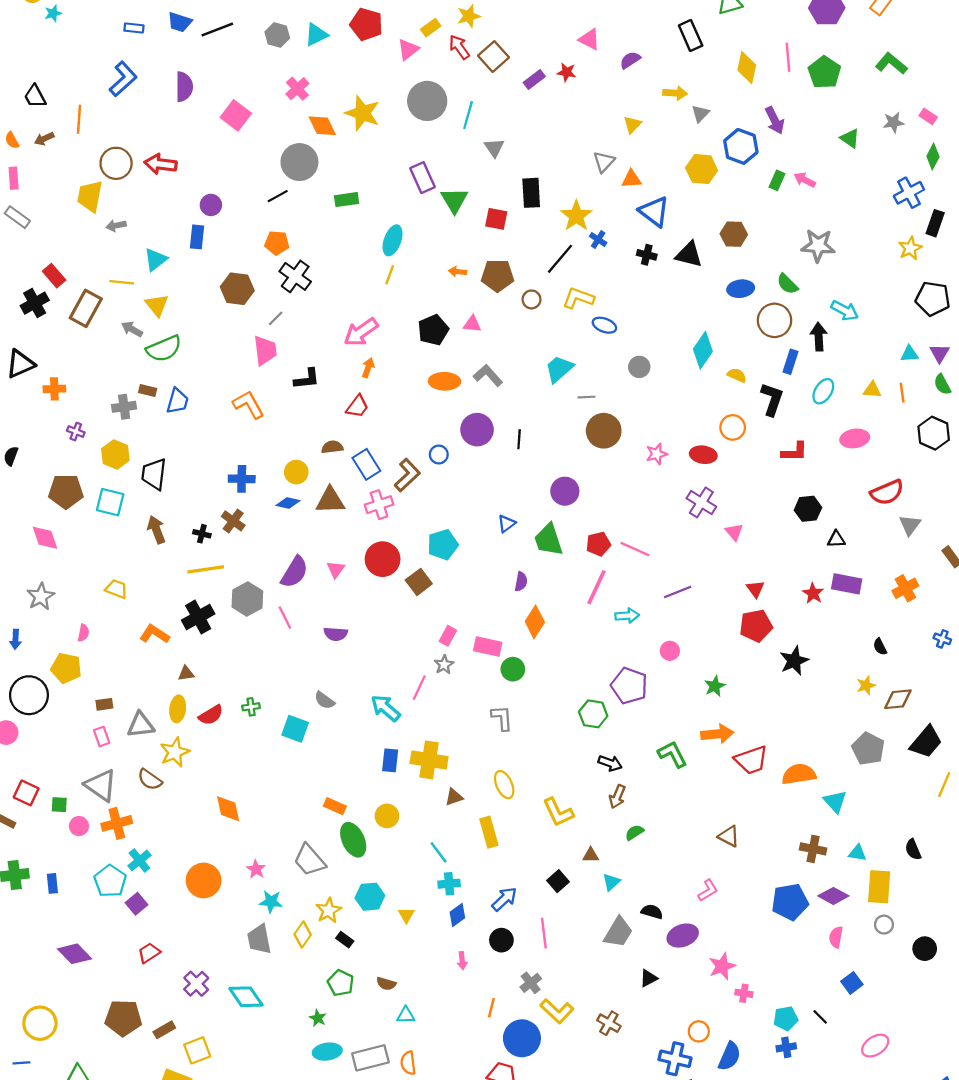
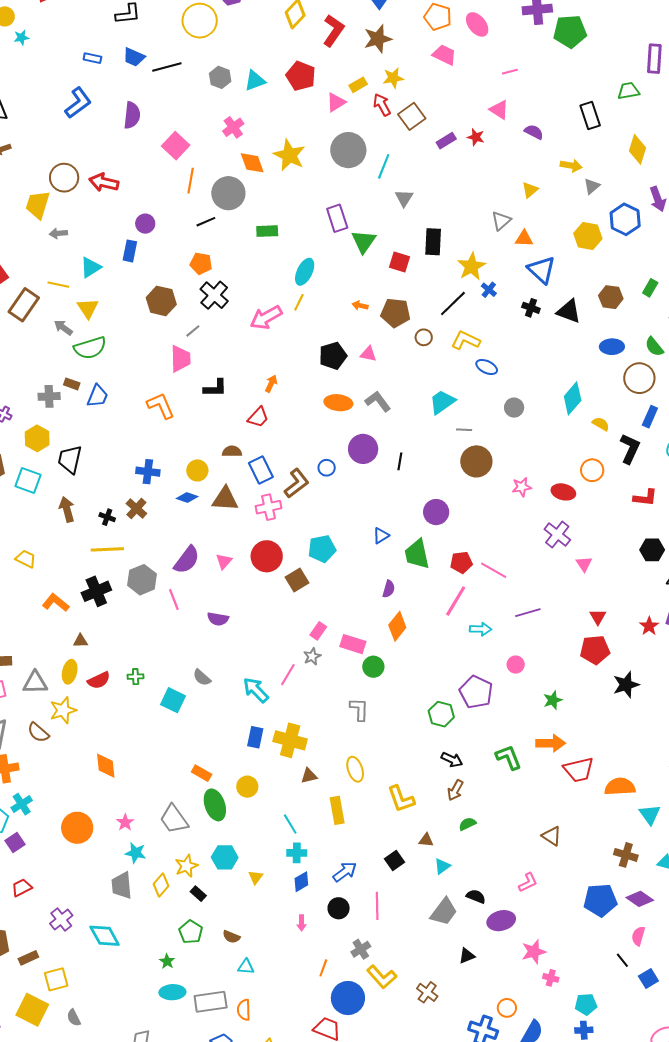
purple semicircle: (630, 60) -> (534, 132), turned 54
orange line: (79, 119) -> (191, 181), moved
green rectangle: (777, 180) -> (650, 288), moved
pink arrow: (361, 332) -> (266, 318), moved
black line: (820, 1017) -> (622, 960), moved

